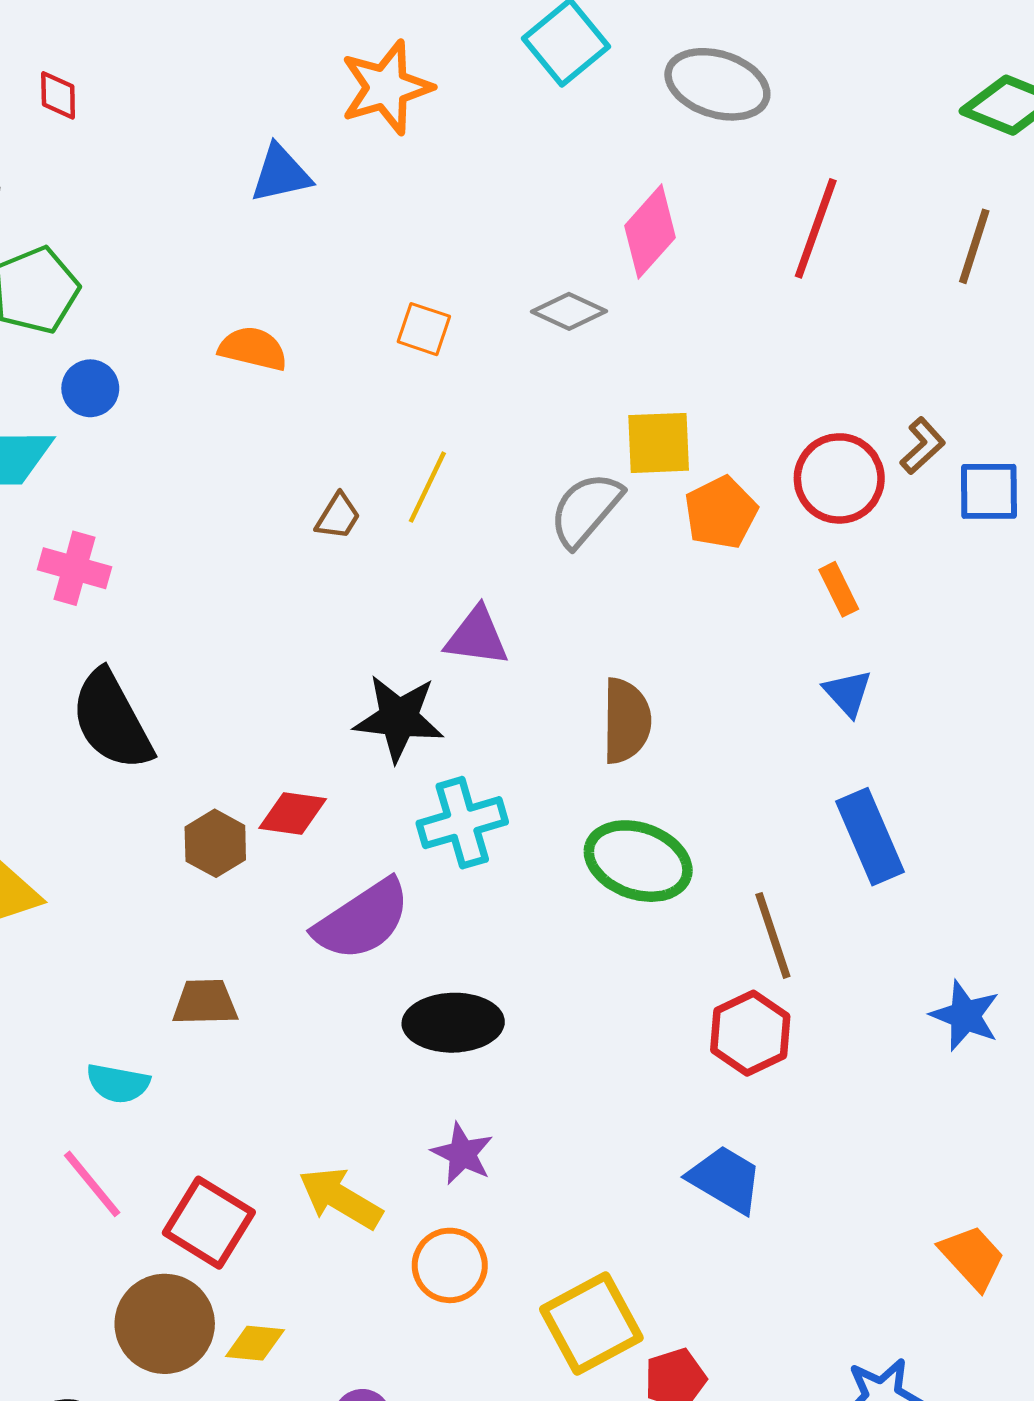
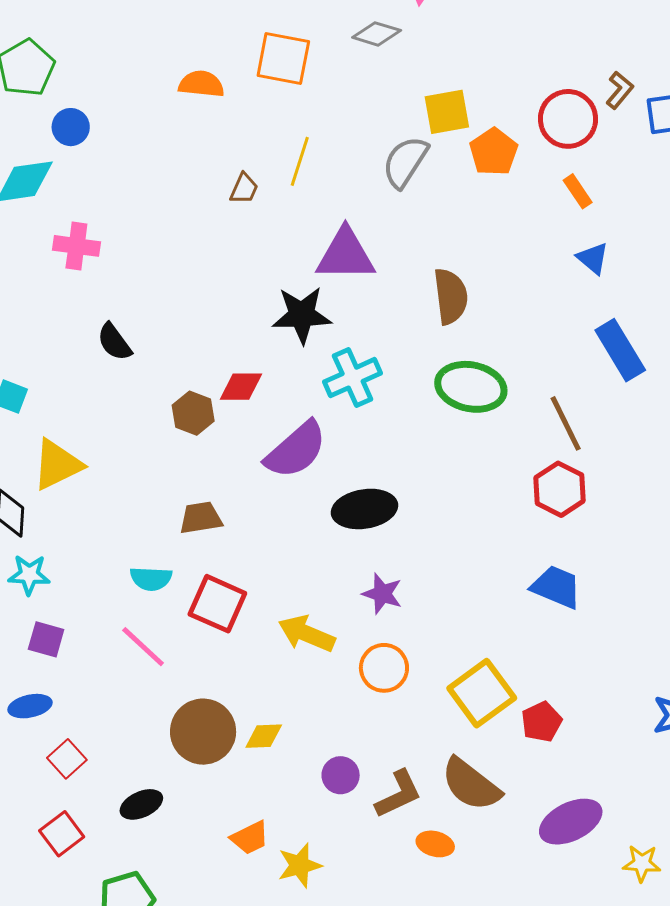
orange square: (424, 329) -> (283, 58), size x1.6
orange semicircle: (253, 349) -> (201, 84), moved
purple triangle: (477, 637) -> (345, 255), size x1.4
black semicircle: (112, 720) -> (114, 342), size x0.6
red square: (209, 1223) -> (217, 604), moved

